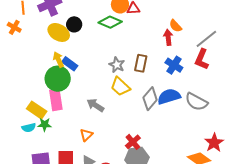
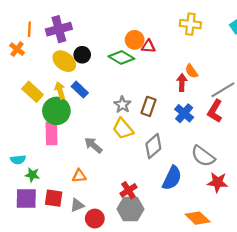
blue rectangle: (70, 64) -> (80, 90), moved
blue semicircle: (169, 96) -> (172, 178), moved, turned 125
yellow rectangle: (37, 110) -> (33, 92), moved
green star: (45, 125) -> (32, 175), moved
orange triangle: (86, 135) -> (79, 176), turned 32
red star: (214, 143) -> (218, 182), moved, turned 30

